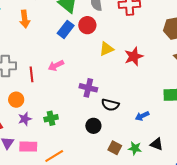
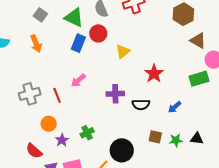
red star: (134, 56) -> (154, 74), moved
black circle: (93, 126) -> (122, 150), moved, size x1.5
black triangle: (157, 144) -> (197, 138), moved
brown square: (115, 148) -> (155, 137), moved

